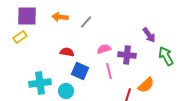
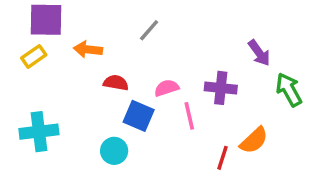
orange arrow: (60, 17) -> (88, 49), moved
pink semicircle: (104, 49) -> (167, 88), moved
cyan cross: (40, 83) -> (39, 132), moved

